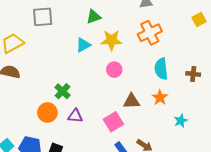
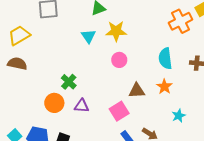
orange cross: (150, 33) -> (181, 21), moved
cyan triangle: (83, 45) -> (88, 36), turned -35
cyan star: (181, 121) -> (179, 116), moved

